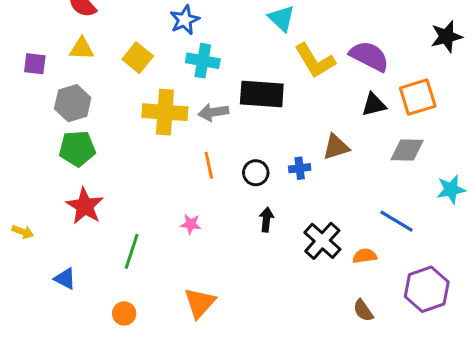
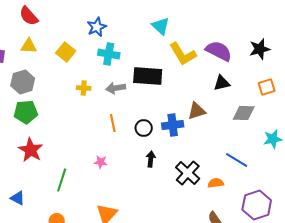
black star: (446, 37) -> (260, 49), moved
orange square: (418, 97) -> (267, 87), moved, size x0.7
yellow cross: (165, 112) -> (84, 88), size x0.5
blue cross: (300, 168) -> (173, 125), size x1.5

